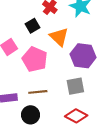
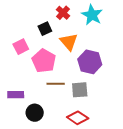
brown line: (38, 92) -> (56, 84), moved

